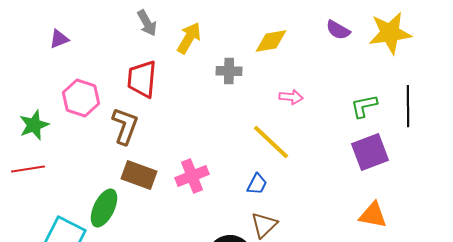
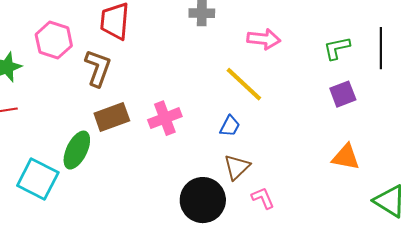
pink arrow: (291, 97) -> (264, 39), size x1.4
purple square: (370, 152) -> (343, 94), size x0.7
brown rectangle: (139, 175) -> (112, 117), turned -40

